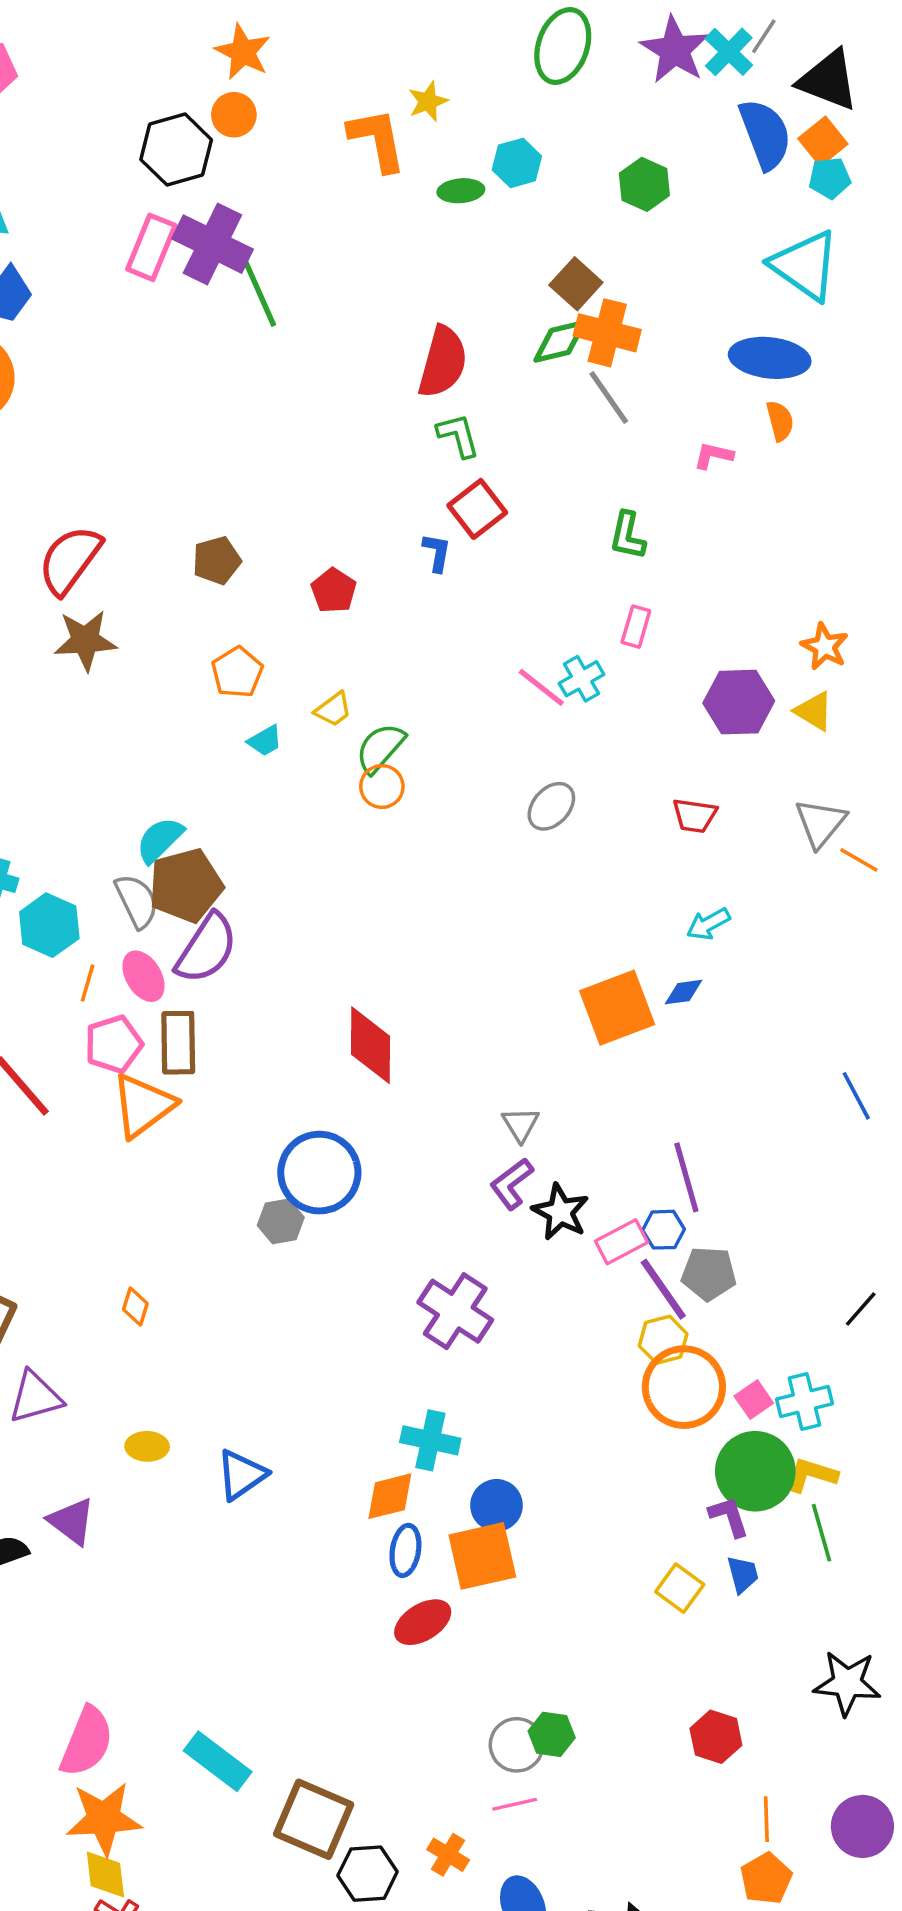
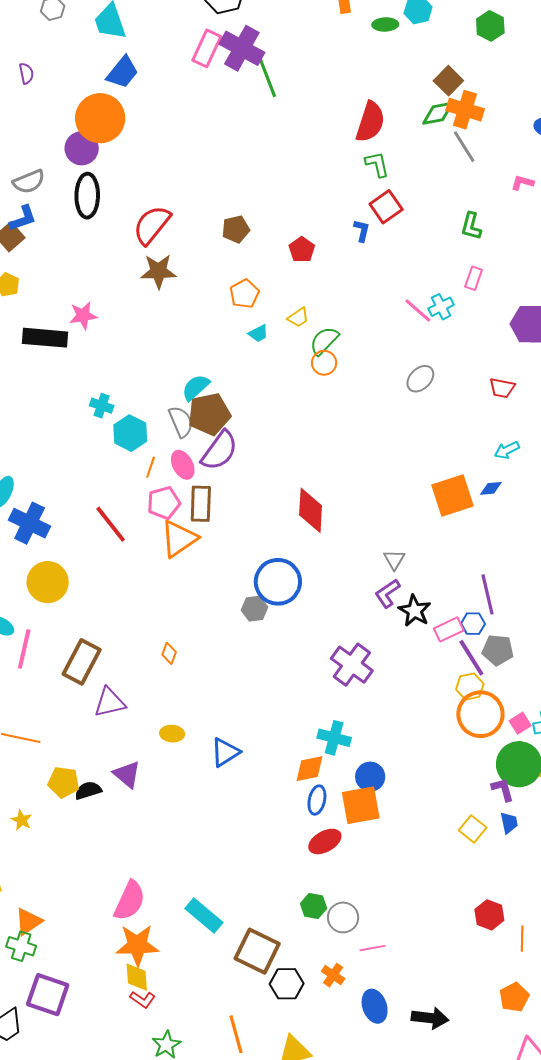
green hexagon: (552, 1734) -> (314, 906), moved
gray circle: (517, 1745) -> (343, 917), moved
orange line: (766, 1819) -> (522, 939), moved

